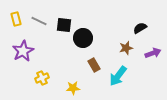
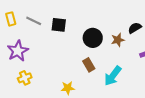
black circle: (83, 38) -> (93, 38), moved
brown star: (126, 48) -> (118, 40), moved
yellow cross: (42, 78) -> (25, 78), moved

